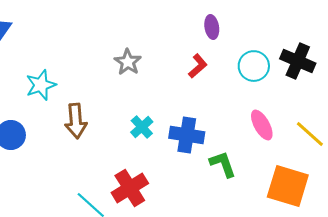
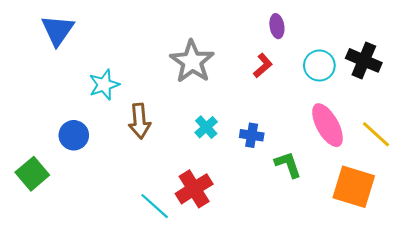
gray star: (128, 62) -> (192, 61), size x1.6
pink ellipse: (262, 125) -> (327, 125), size x1.4
blue cross: (187, 135) -> (252, 135), size x0.7

